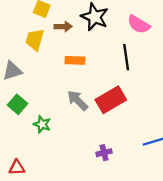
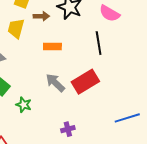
purple cross: (104, 153) -> (68, 129), moved

